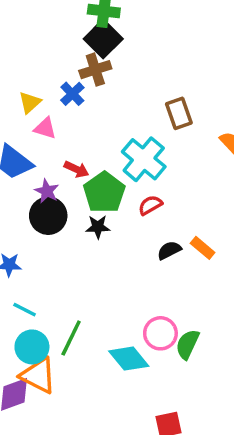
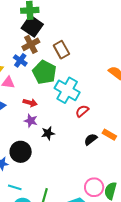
brown rectangle: (179, 113) -> (61, 50), moved
purple star: (47, 191) -> (31, 121), moved
green pentagon: (104, 192) -> (44, 72), moved
red semicircle: (150, 205) -> (82, 111), moved
black circle: (48, 216) -> (21, 152), moved

